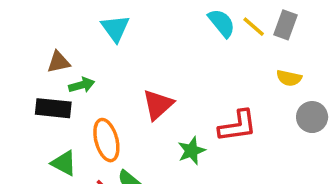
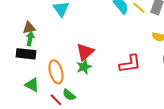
green arrow: (82, 85) -> (30, 39), moved, turned -64
green star: (191, 151) -> (84, 67), moved

